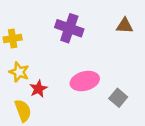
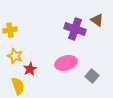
brown triangle: (125, 26) -> (97, 20), turned 32
purple cross: (69, 28) -> (75, 29), moved

